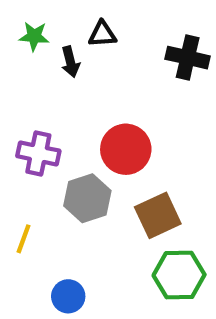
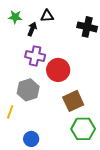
black arrow: (70, 62) -> (32, 29), turned -144
purple cross: (38, 153) -> (35, 56), moved
gray hexagon: (87, 198) -> (28, 90), moved

